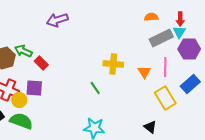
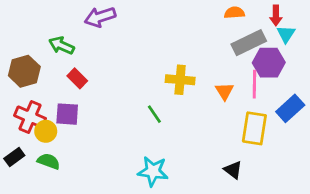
cyan triangle: (179, 32) -> (286, 34), moved
purple hexagon: (189, 49) -> (269, 63), moved
green arrow: (23, 51) -> (61, 45), moved
yellow rectangle: (165, 98) -> (254, 128), turned 40
green semicircle: (21, 121) -> (49, 161), size x0.7

